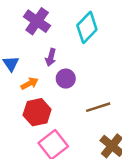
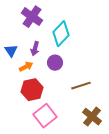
cyan diamond: (87, 27) -> (61, 34), moved
purple arrow: (51, 57) -> (35, 49), moved

